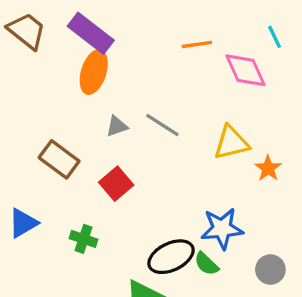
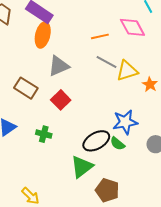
orange line: (197, 44) -> (100, 36), moved
gray line: (162, 125) -> (106, 62), moved
gray triangle: (117, 126) -> (59, 66), size x1.6

